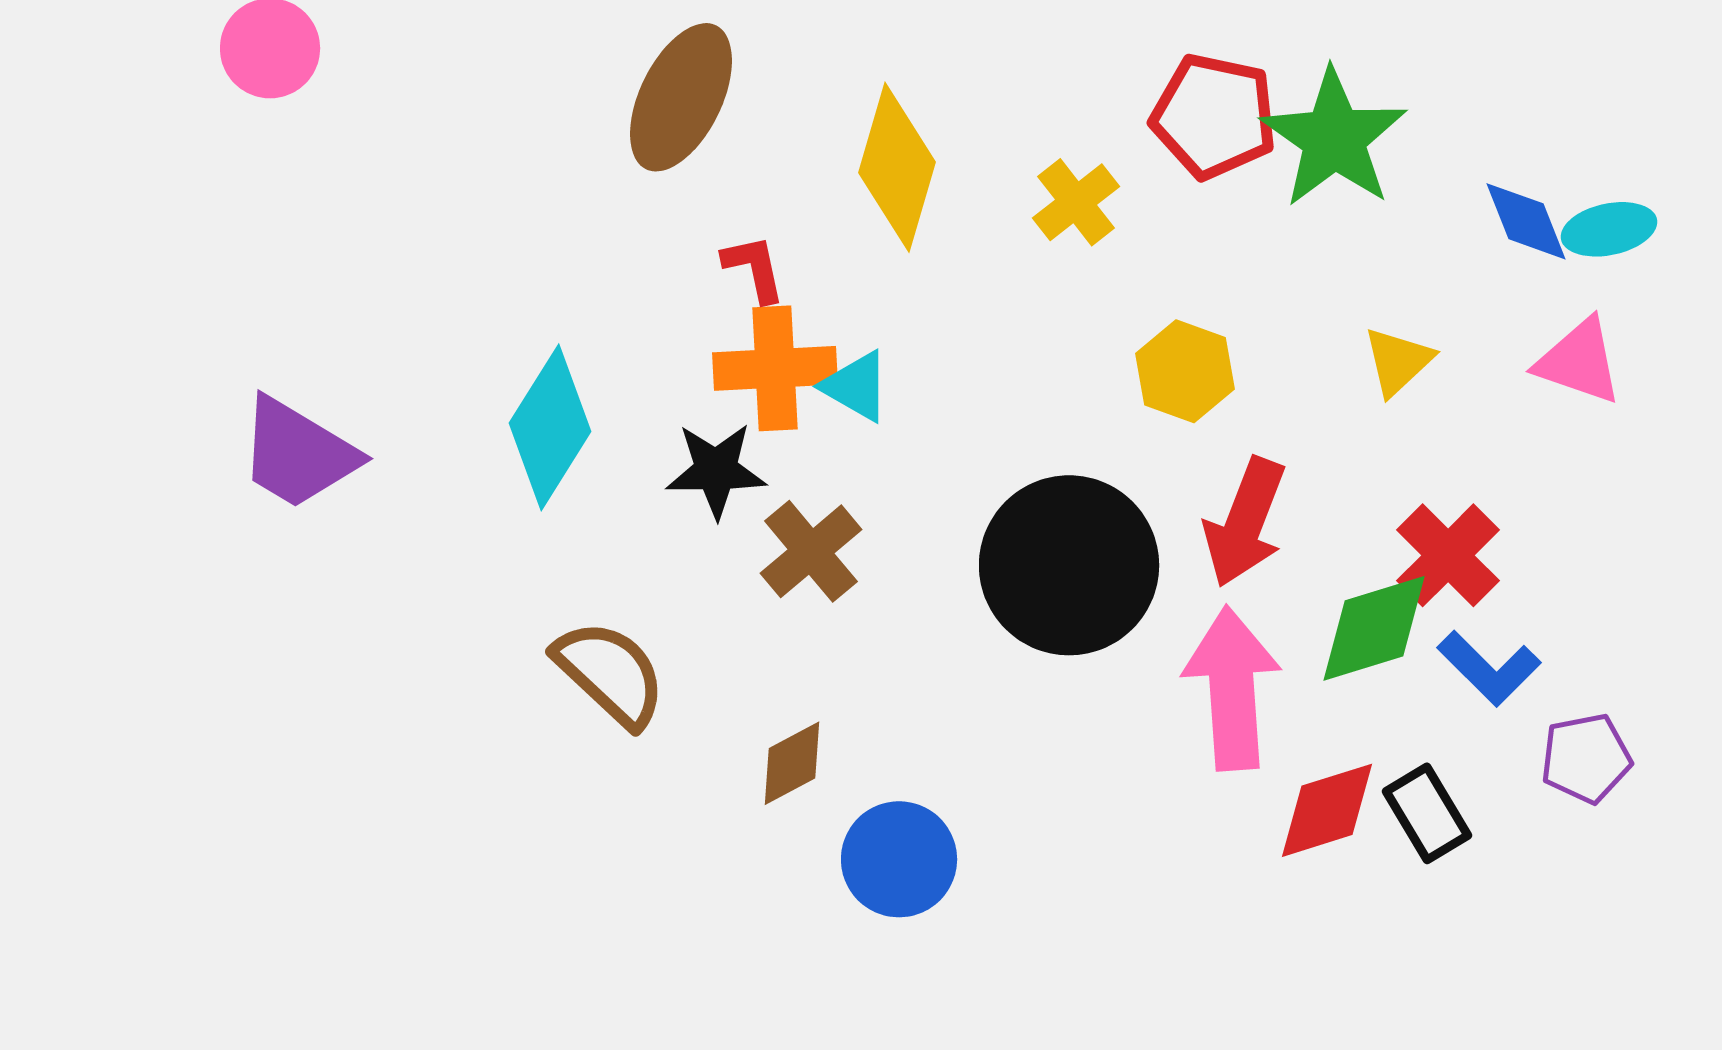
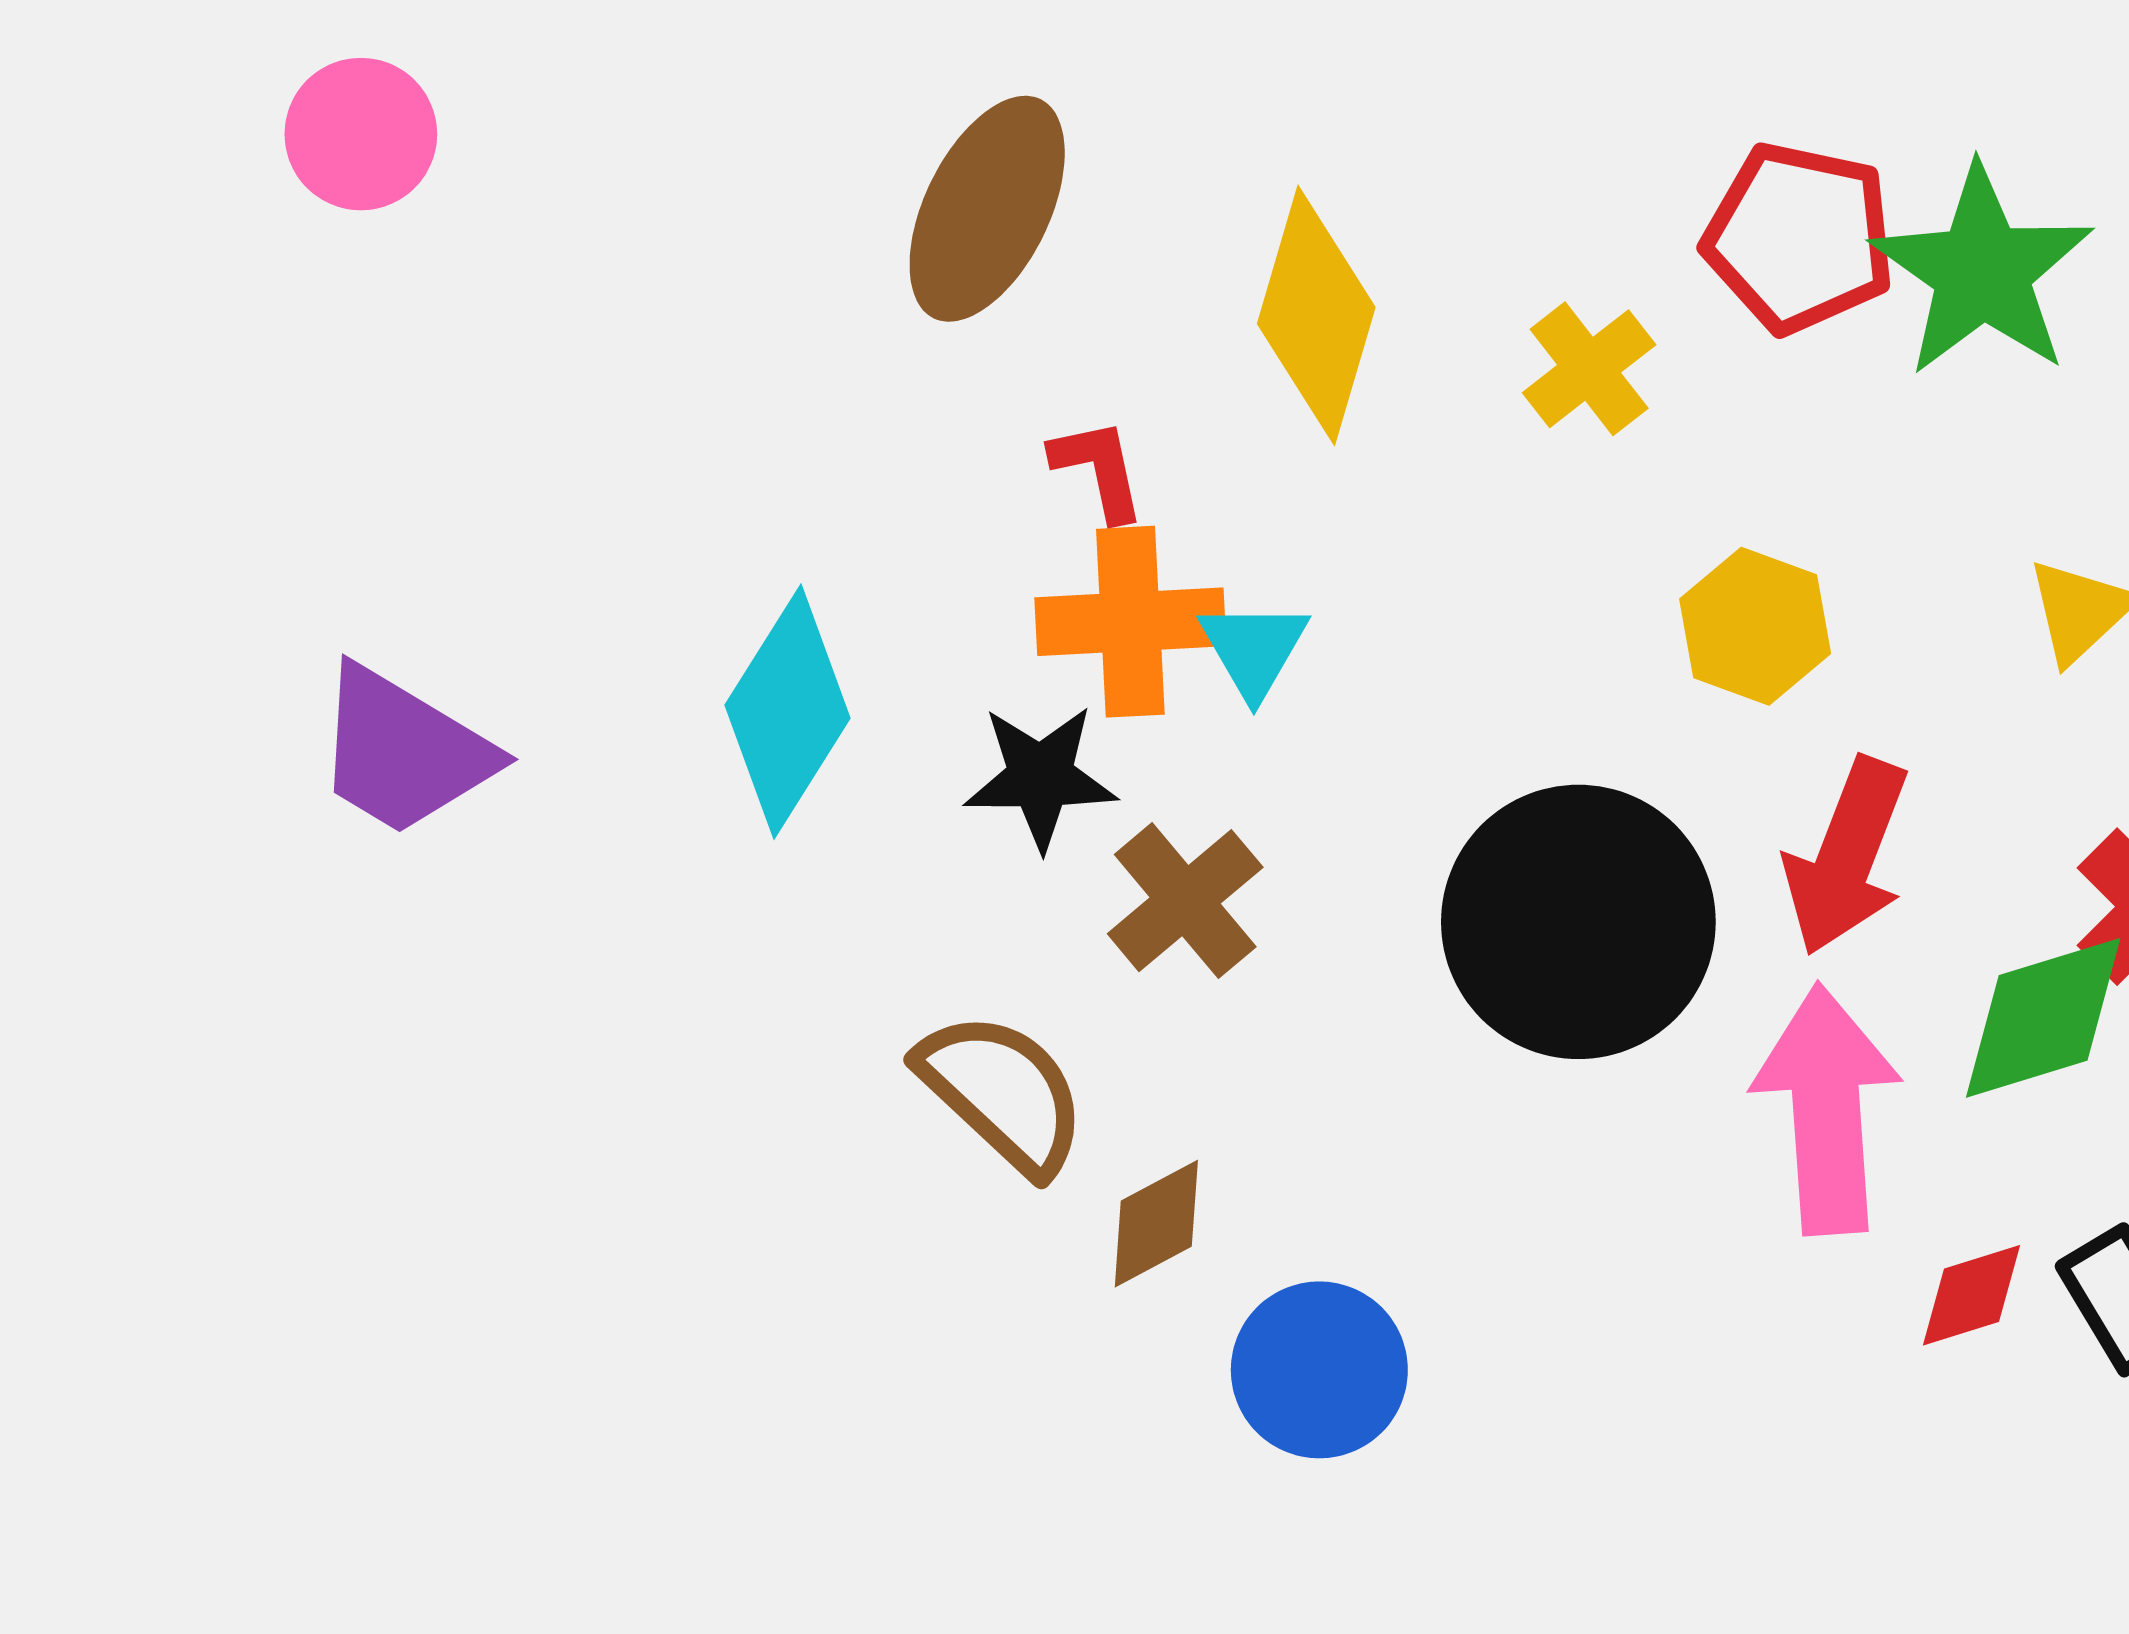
cyan triangle: (856, 386) -> (1254, 649), turned 30
brown semicircle: (610, 673) -> (1002, 1093), moved
red diamond: (1327, 810) -> (1972, 1295), size x0.7

